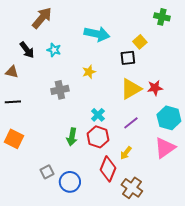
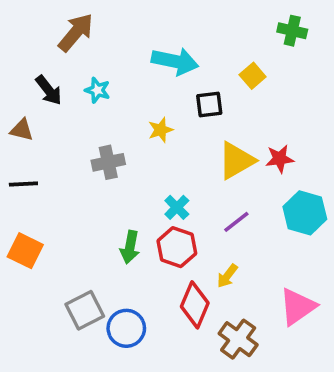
black square: (128, 58) -> (209, 105), moved
pink triangle: (165, 148) -> (298, 307), moved
gray square: (47, 172) -> (85, 310), size x1.5

